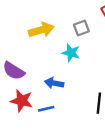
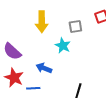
yellow arrow: (41, 30) -> (42, 22), turned 95

